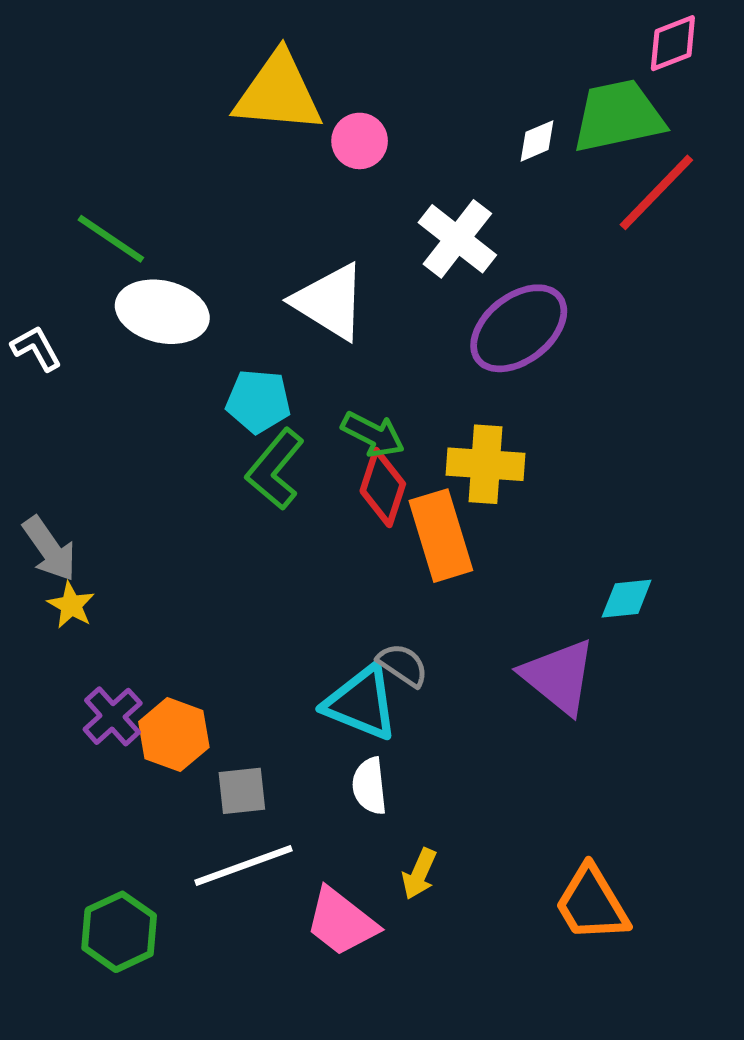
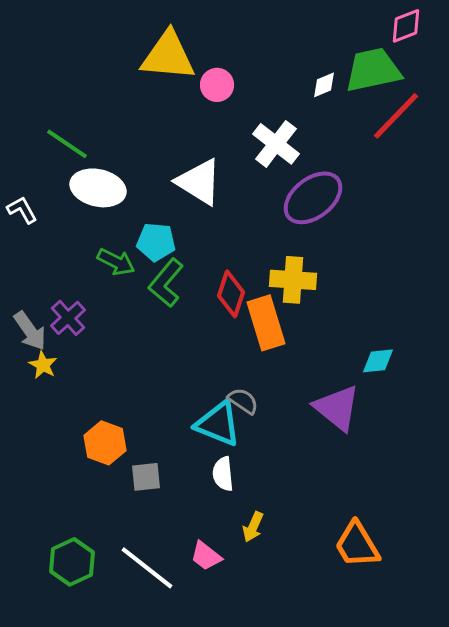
green arrow: (373, 434) -> (116, 262), moved
purple cross: (113, 716) -> (68, 318), moved
white line: (243, 866) -> (147, 568), moved, turned 58
pink trapezoid: (341, 922) -> (206, 556), size x0.7

